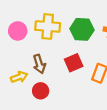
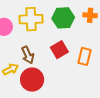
red circle: (41, 91) -> (32, 80), size x1.5

